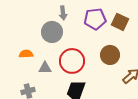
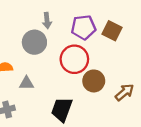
brown circle: (110, 55) -> (94, 81), moved
red circle: (72, 61) -> (74, 59), moved

